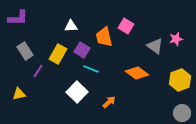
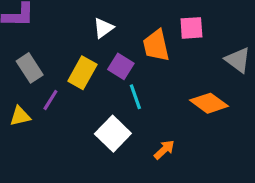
white triangle: (71, 26) -> (103, 28), turned -32
pink square: (126, 26) -> (191, 28), turned -35
cyan line: (91, 69) -> (135, 97), turned 49
yellow triangle: (19, 94) -> (20, 116), moved

